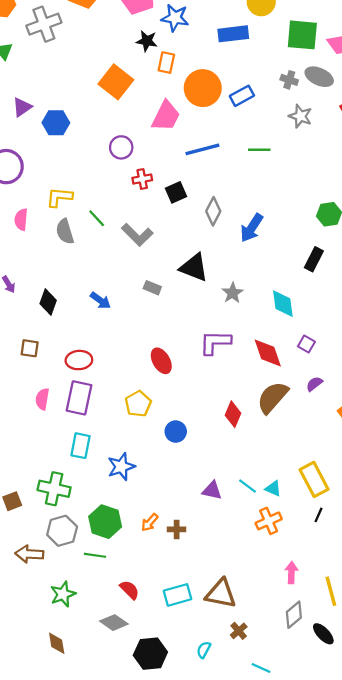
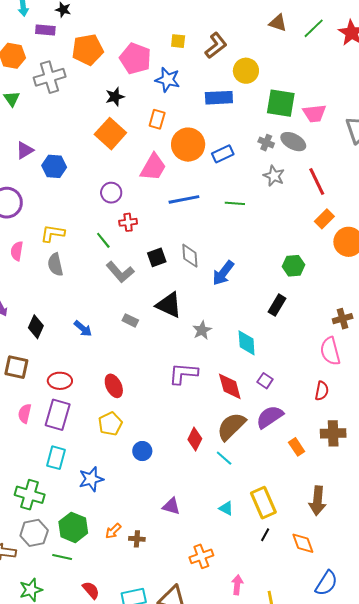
black star: (147, 41) -> (115, 97), moved, turned -30
black square: (176, 192) -> (157, 257), moved
gray diamond: (213, 211) -> (190, 256), turned -35
green line: (97, 218) -> (103, 240), moved
brown square: (30, 348) -> (16, 367), size x1.4
red ellipse: (161, 361) -> (114, 386), moved
purple semicircle: (314, 384) -> (270, 417), size x1.8
cyan line: (247, 486) -> (224, 458), moved
orange cross: (269, 521) -> (201, 556), moved

